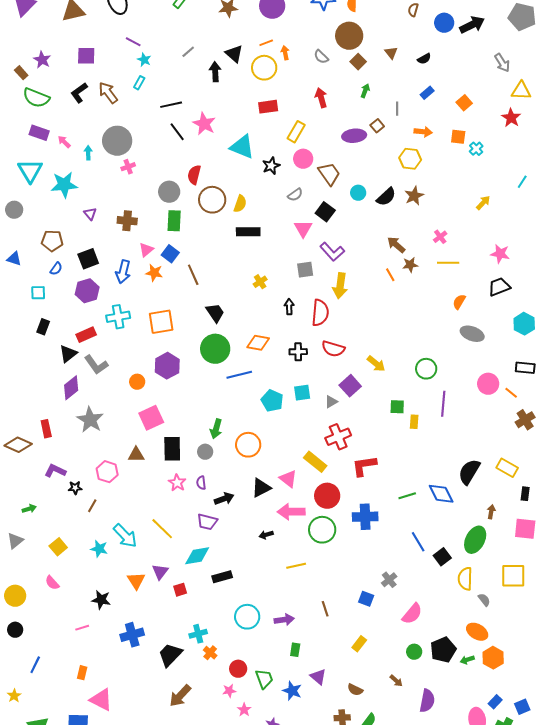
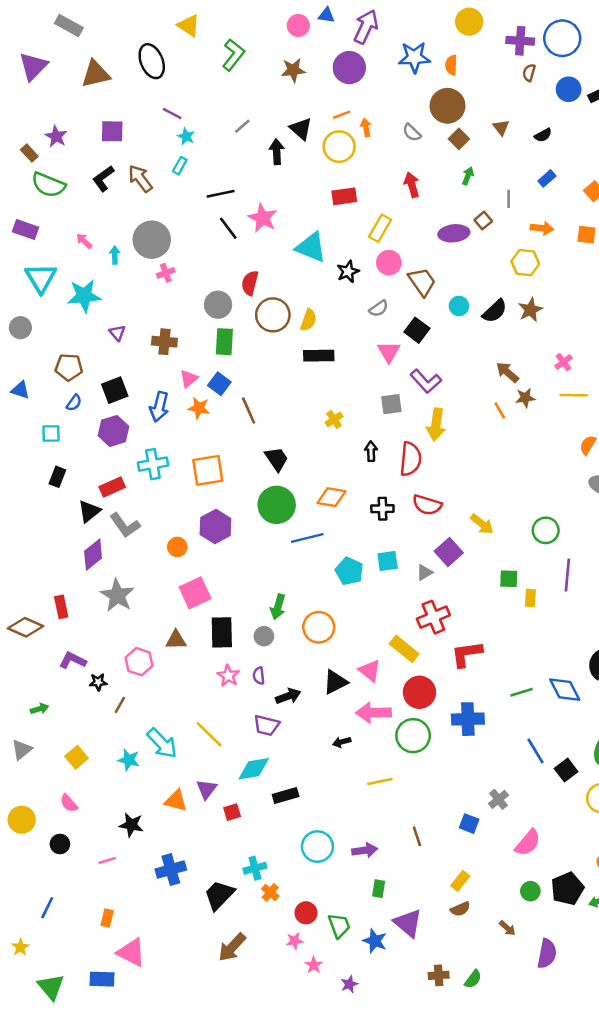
purple rectangle: (39, 133) -> (25, 229), moved
orange triangle: (136, 581) -> (176, 801), turned -42
black circle: (15, 630) -> (60, 844), moved
purple triangle: (318, 677) -> (408, 923), size x1.4
brown semicircle: (355, 690) -> (460, 909), moved, turned -49

